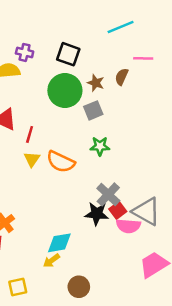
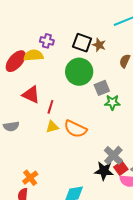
brown star: (96, 83) -> (99, 45), moved
green star: (100, 146) -> (112, 102), moved
yellow triangle: (32, 159) -> (52, 127), turned 40

